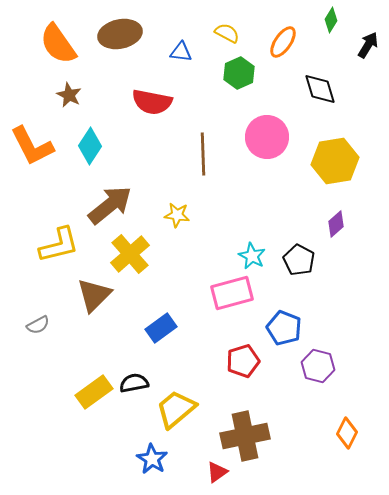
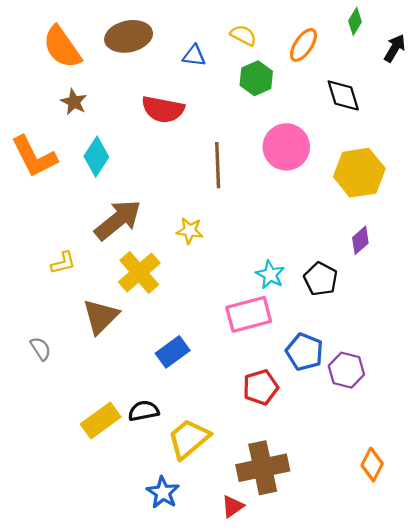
yellow L-shape: (59, 245) -> (63, 263), size x0.6
gray semicircle: (38, 325) -> (41, 349), turned -95
purple hexagon: (318, 366) -> (346, 370), moved

